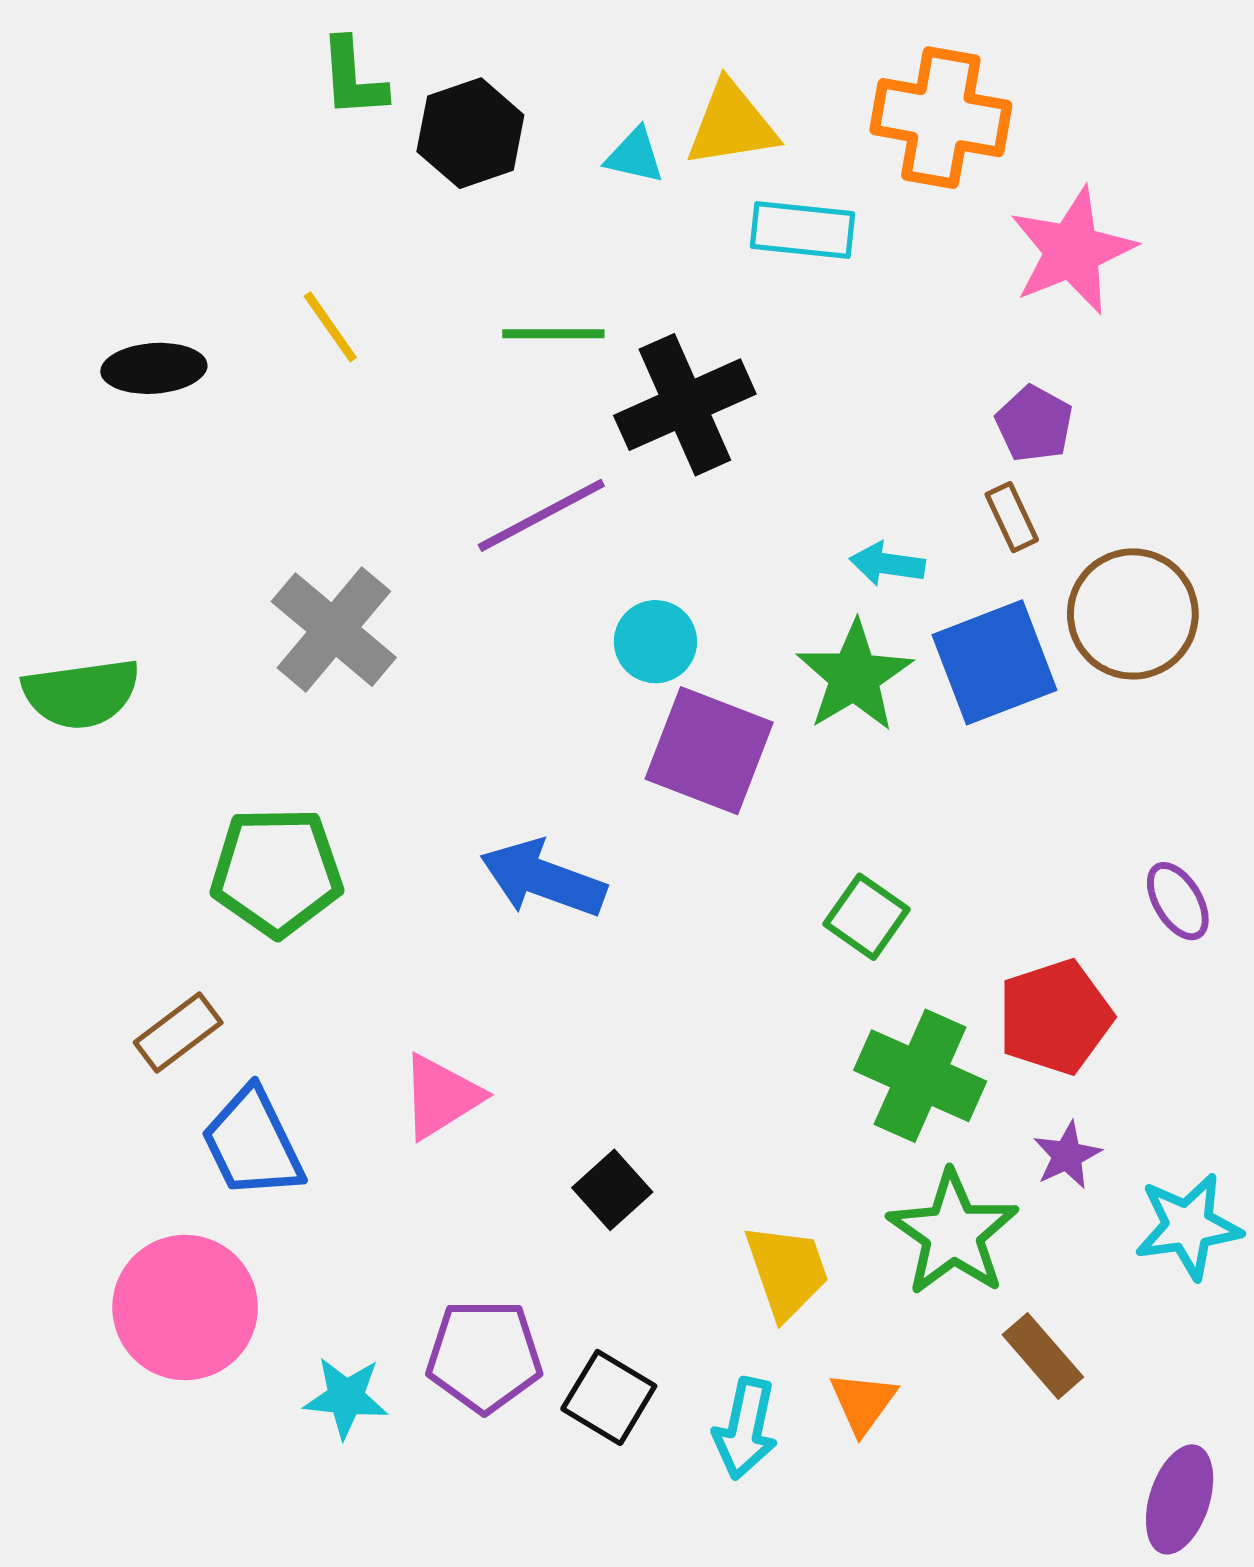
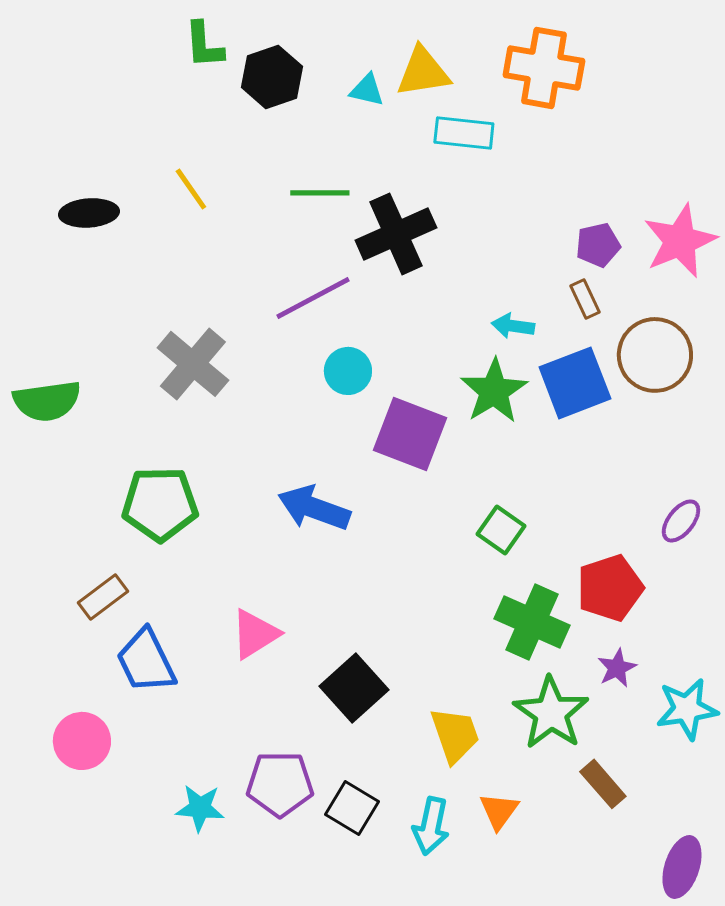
pink star: (1072, 251) -> (680, 241), moved
purple pentagon: (1034, 424) -> (598, 245), turned 30
cyan circle: (655, 642) -> (348, 371), moved
purple ellipse: (1178, 901) -> (681, 521), turned 69
black square: (612, 1190) -> (354, 688), size x1.5
pink circle: (185, 1308) -> (82, 741), moved, size x0.7

